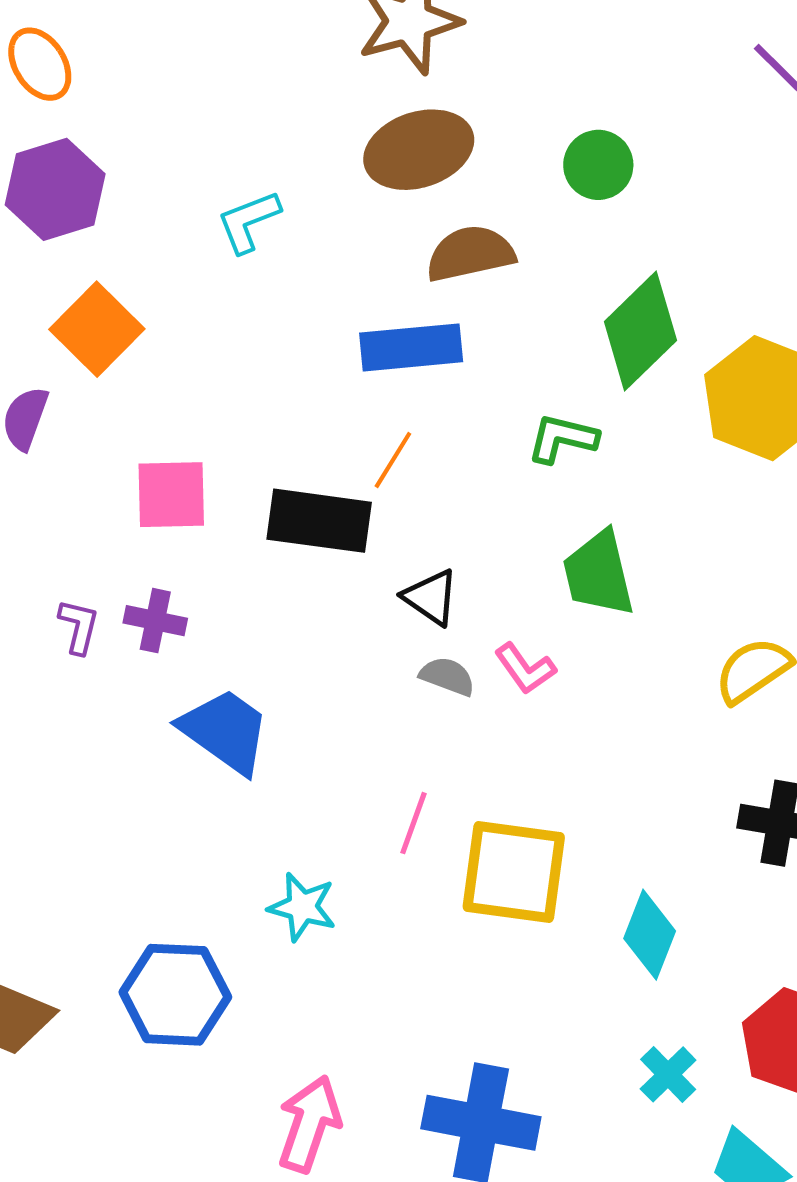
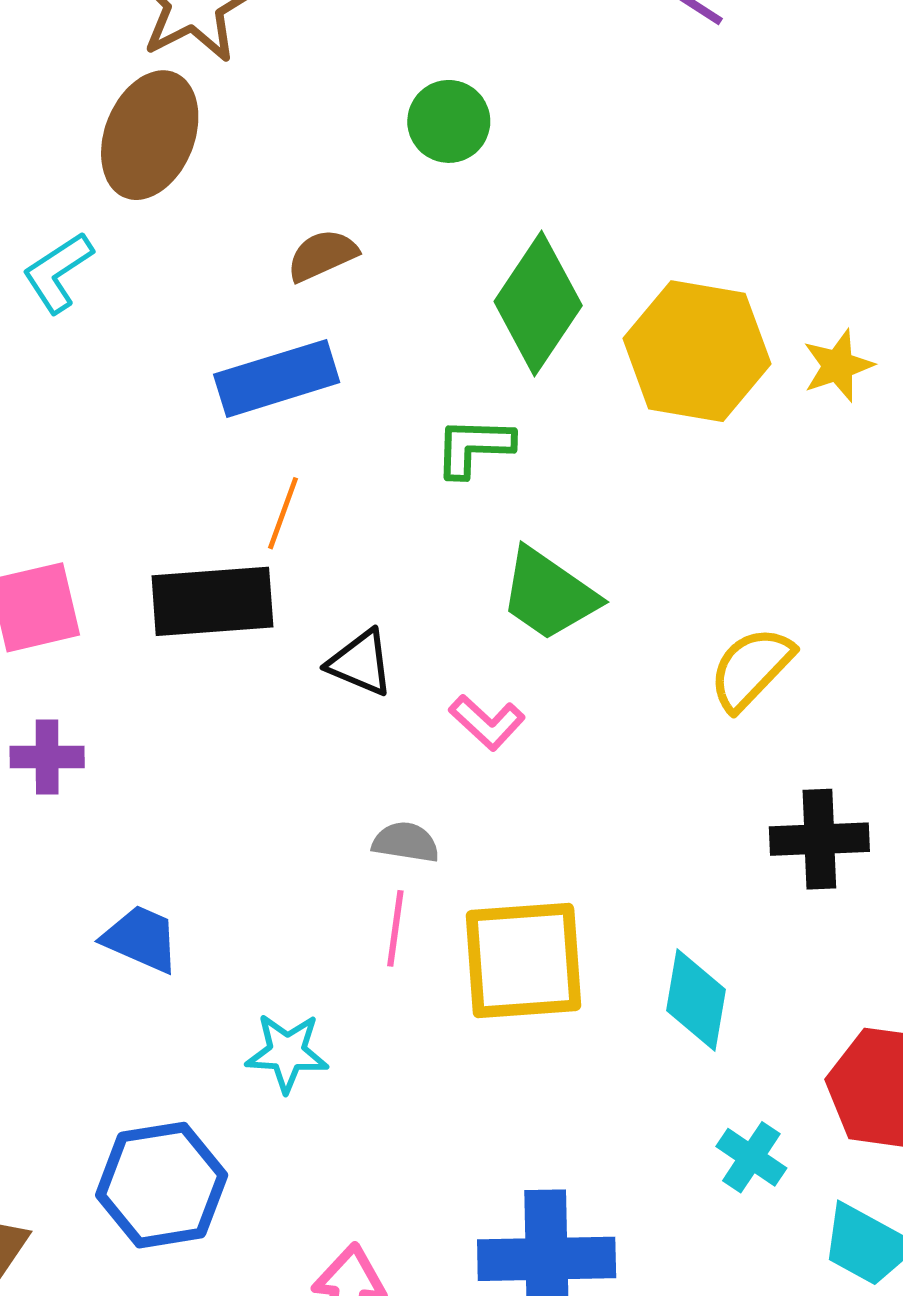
brown ellipse: (419, 150) -> (150, 135), moved, turned -38
brown semicircle: (470, 254) -> (322, 255), size x0.7
green trapezoid: (599, 574) -> (549, 594), turned -30
gray semicircle: (447, 676) -> (406, 842), moved
blue trapezoid: (225, 731) -> (141, 939), moved, size x0.7

